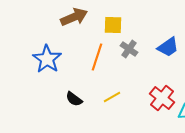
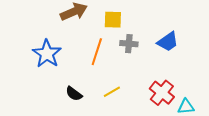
gray cross: (129, 49) -> (129, 44), turned -30

